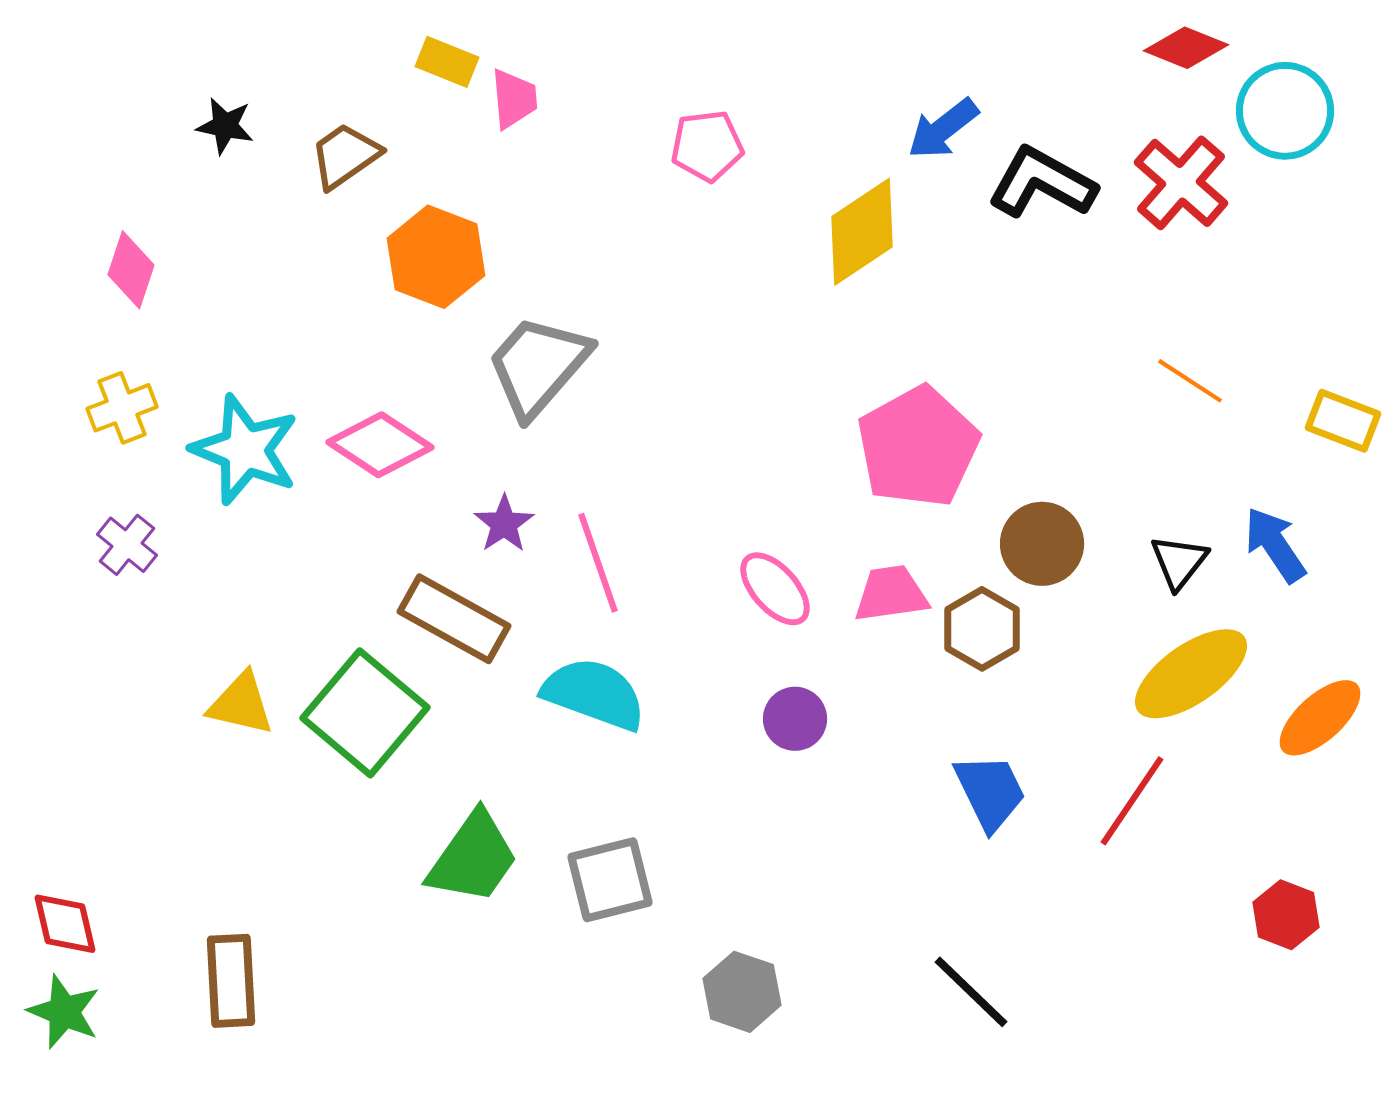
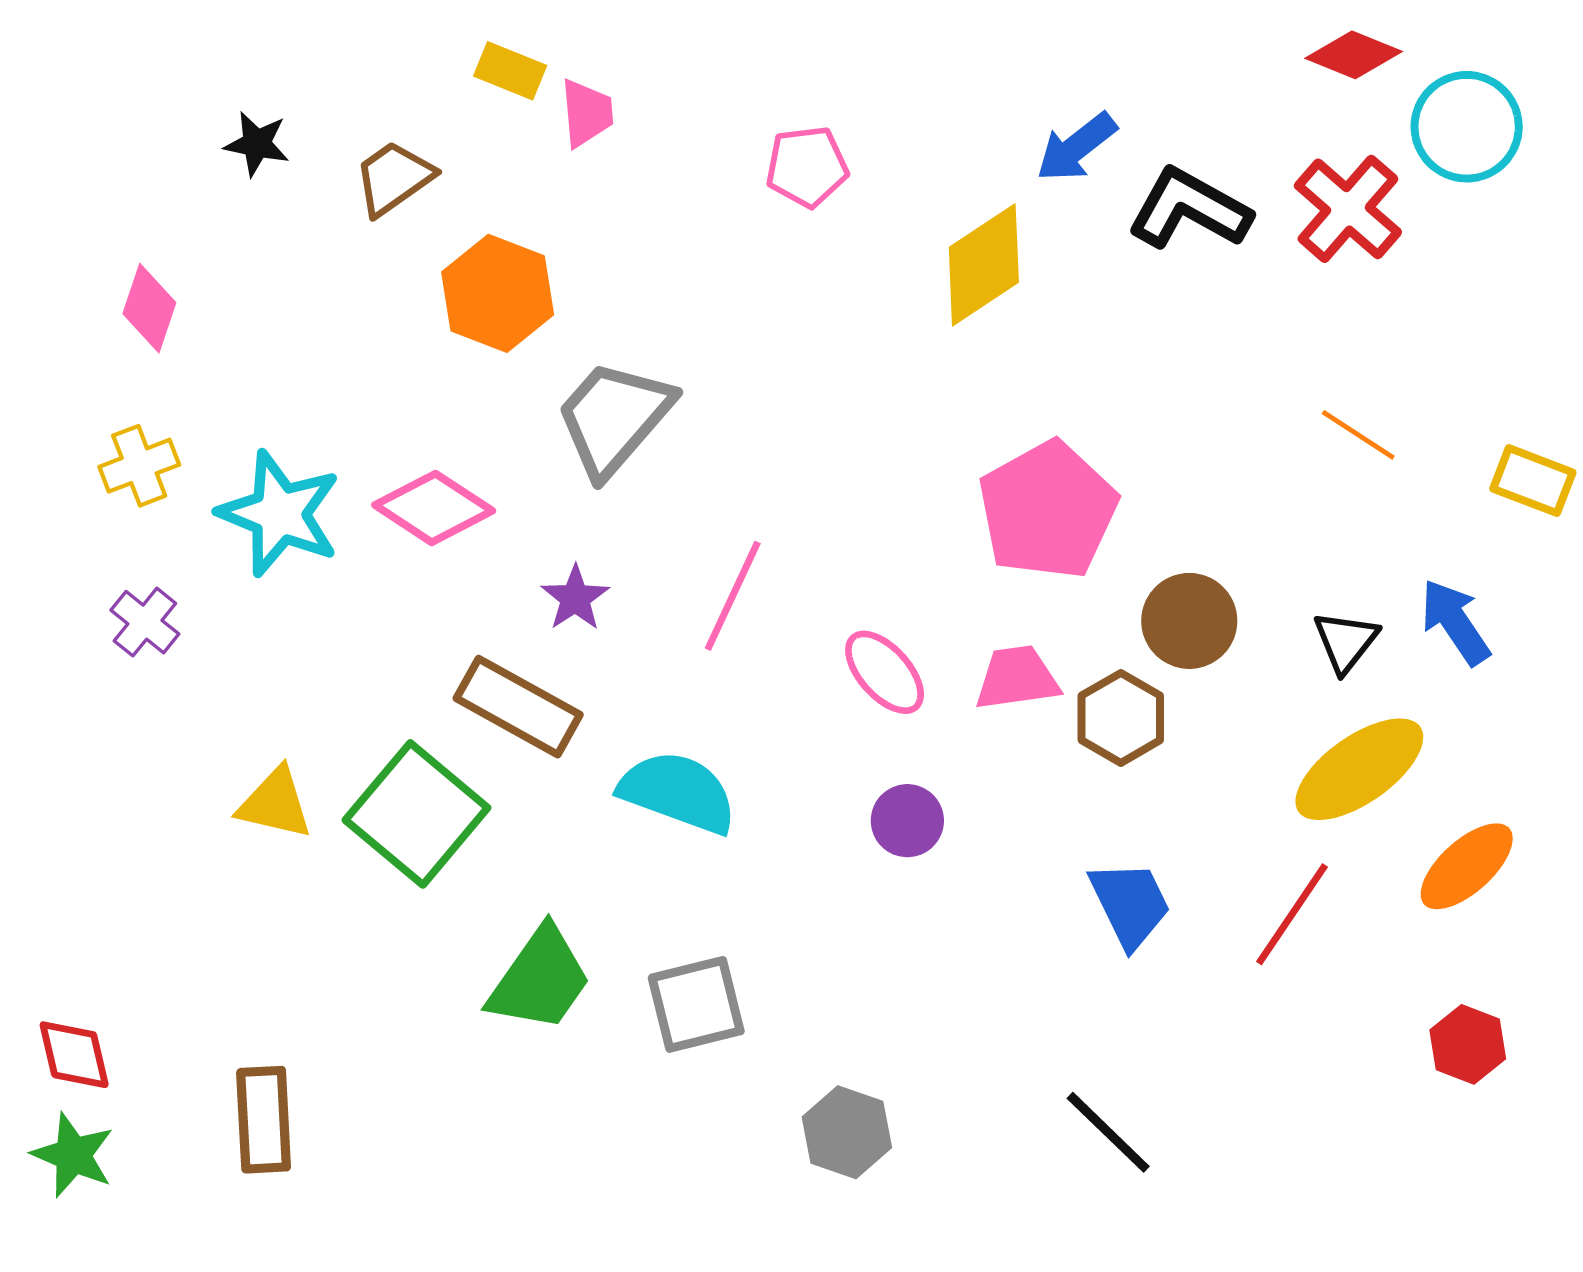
pink line: (598, 563) -> (733, 596), moved, turned 44
orange ellipse: (1320, 718) -> (1467, 866), moved

